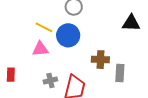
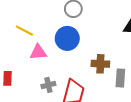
yellow line: (44, 27) -> (24, 31), moved

